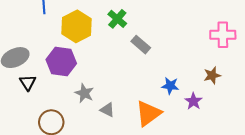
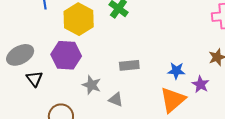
gray rectangle: (141, 45) -> (129, 65), moved, turned -42
orange triangle: (148, 113) -> (173, 100), moved

